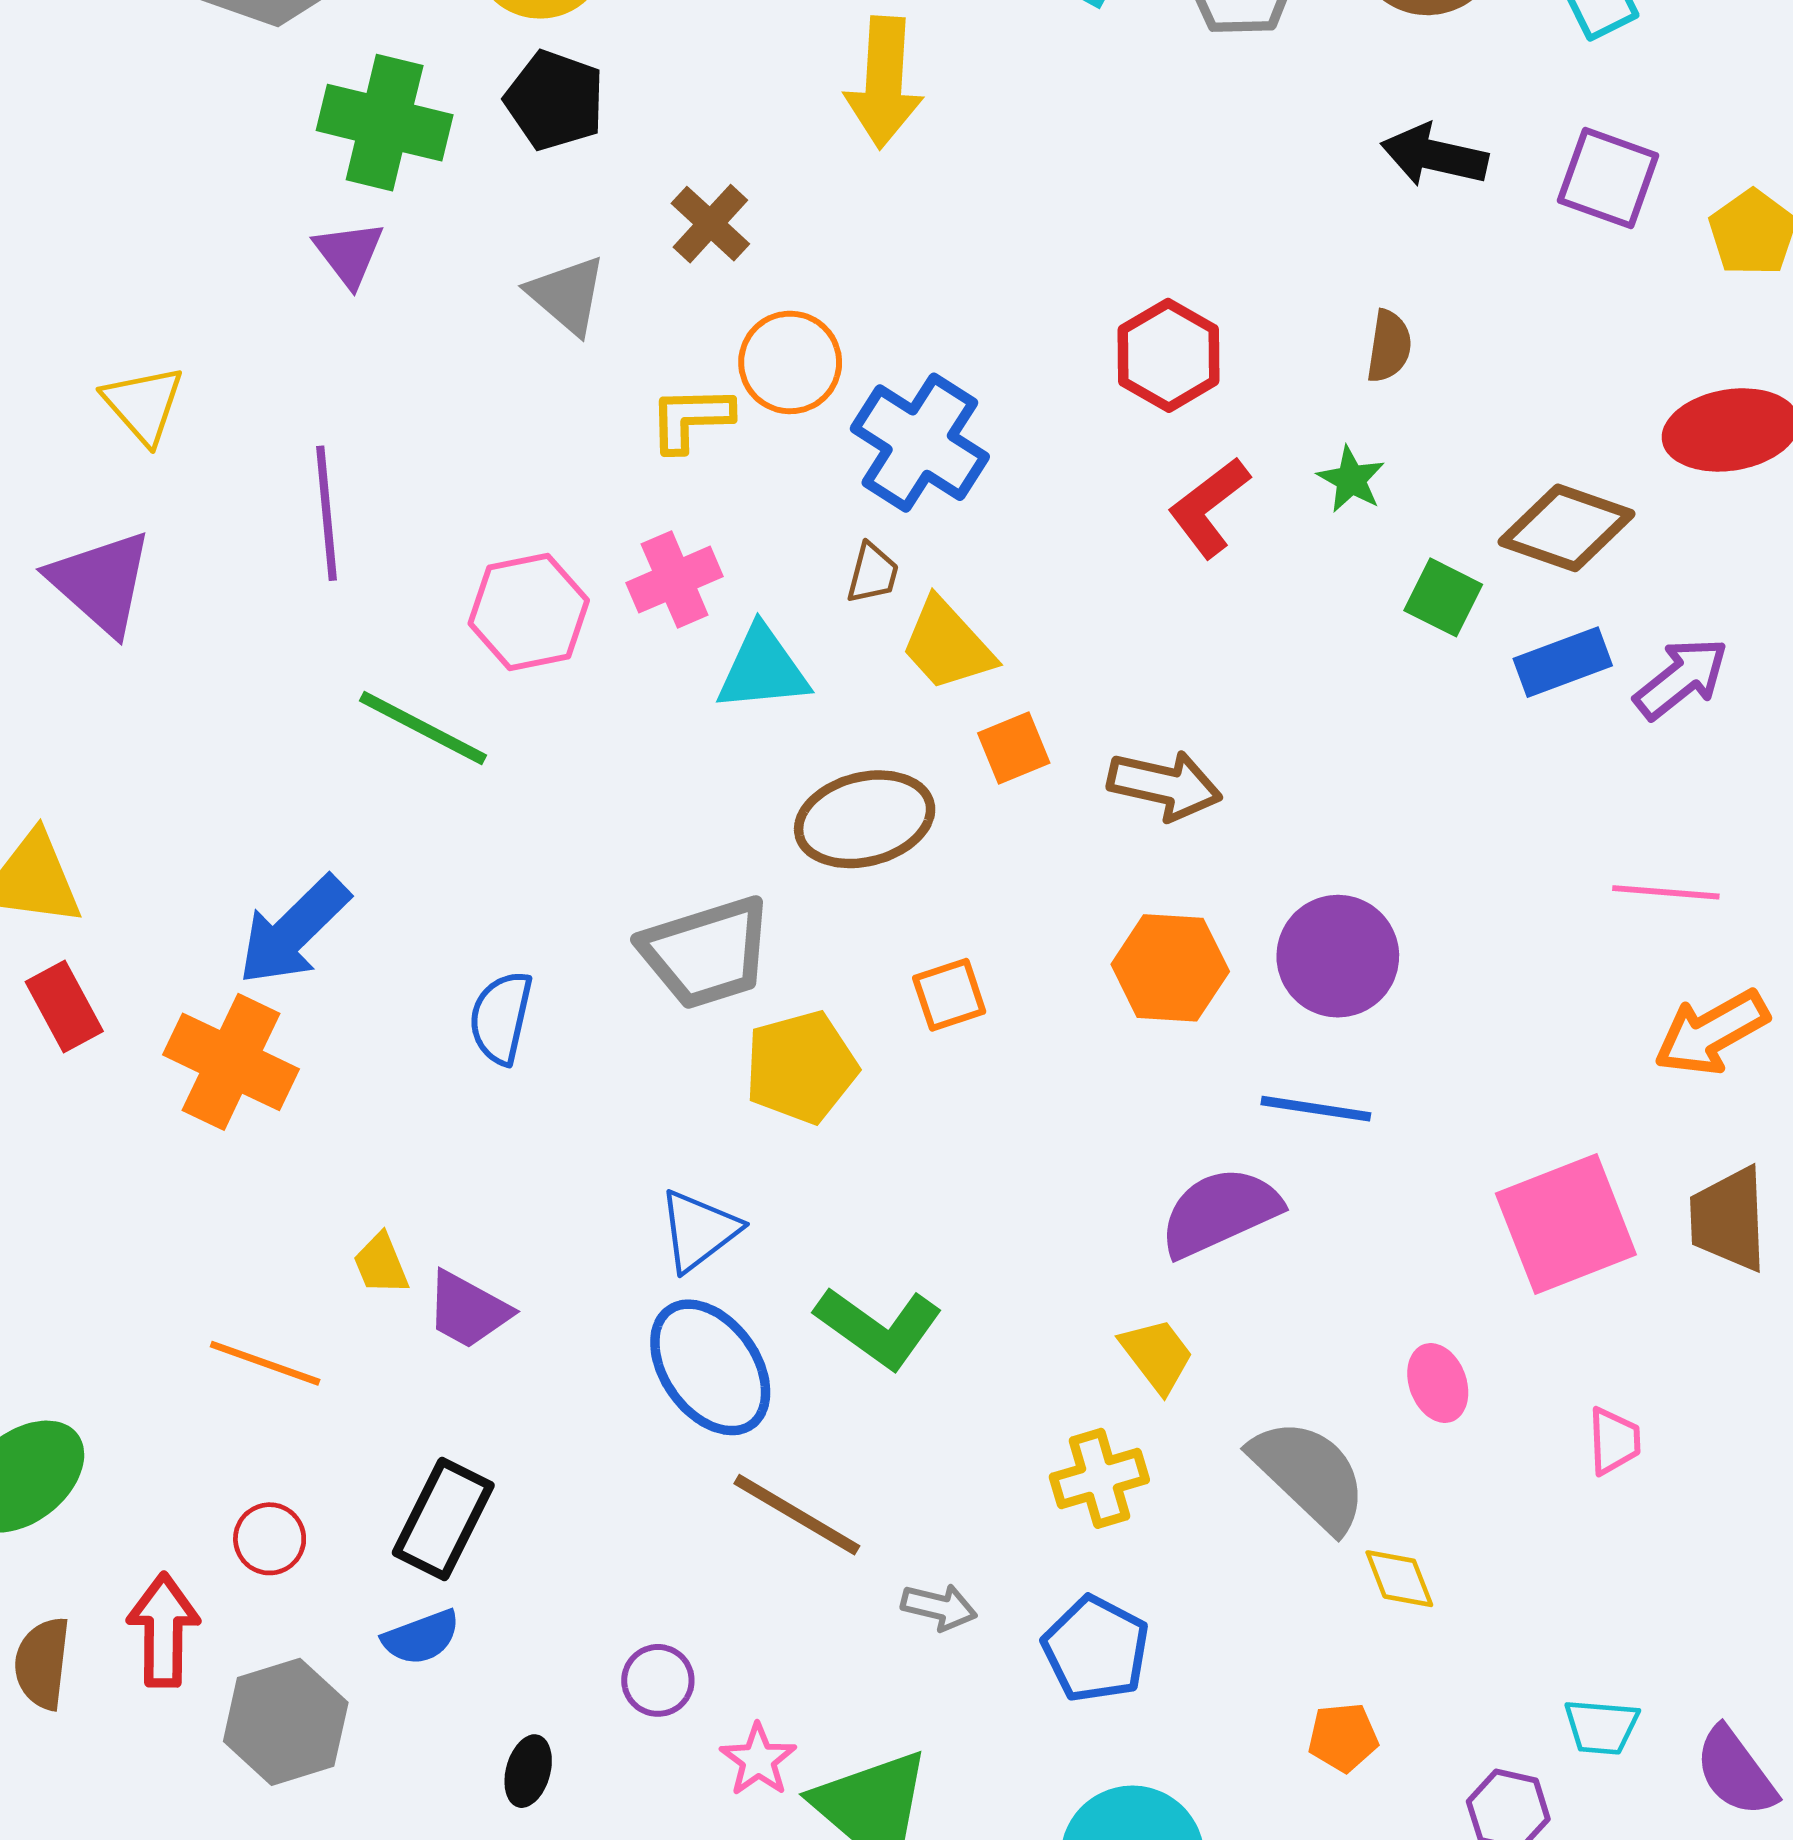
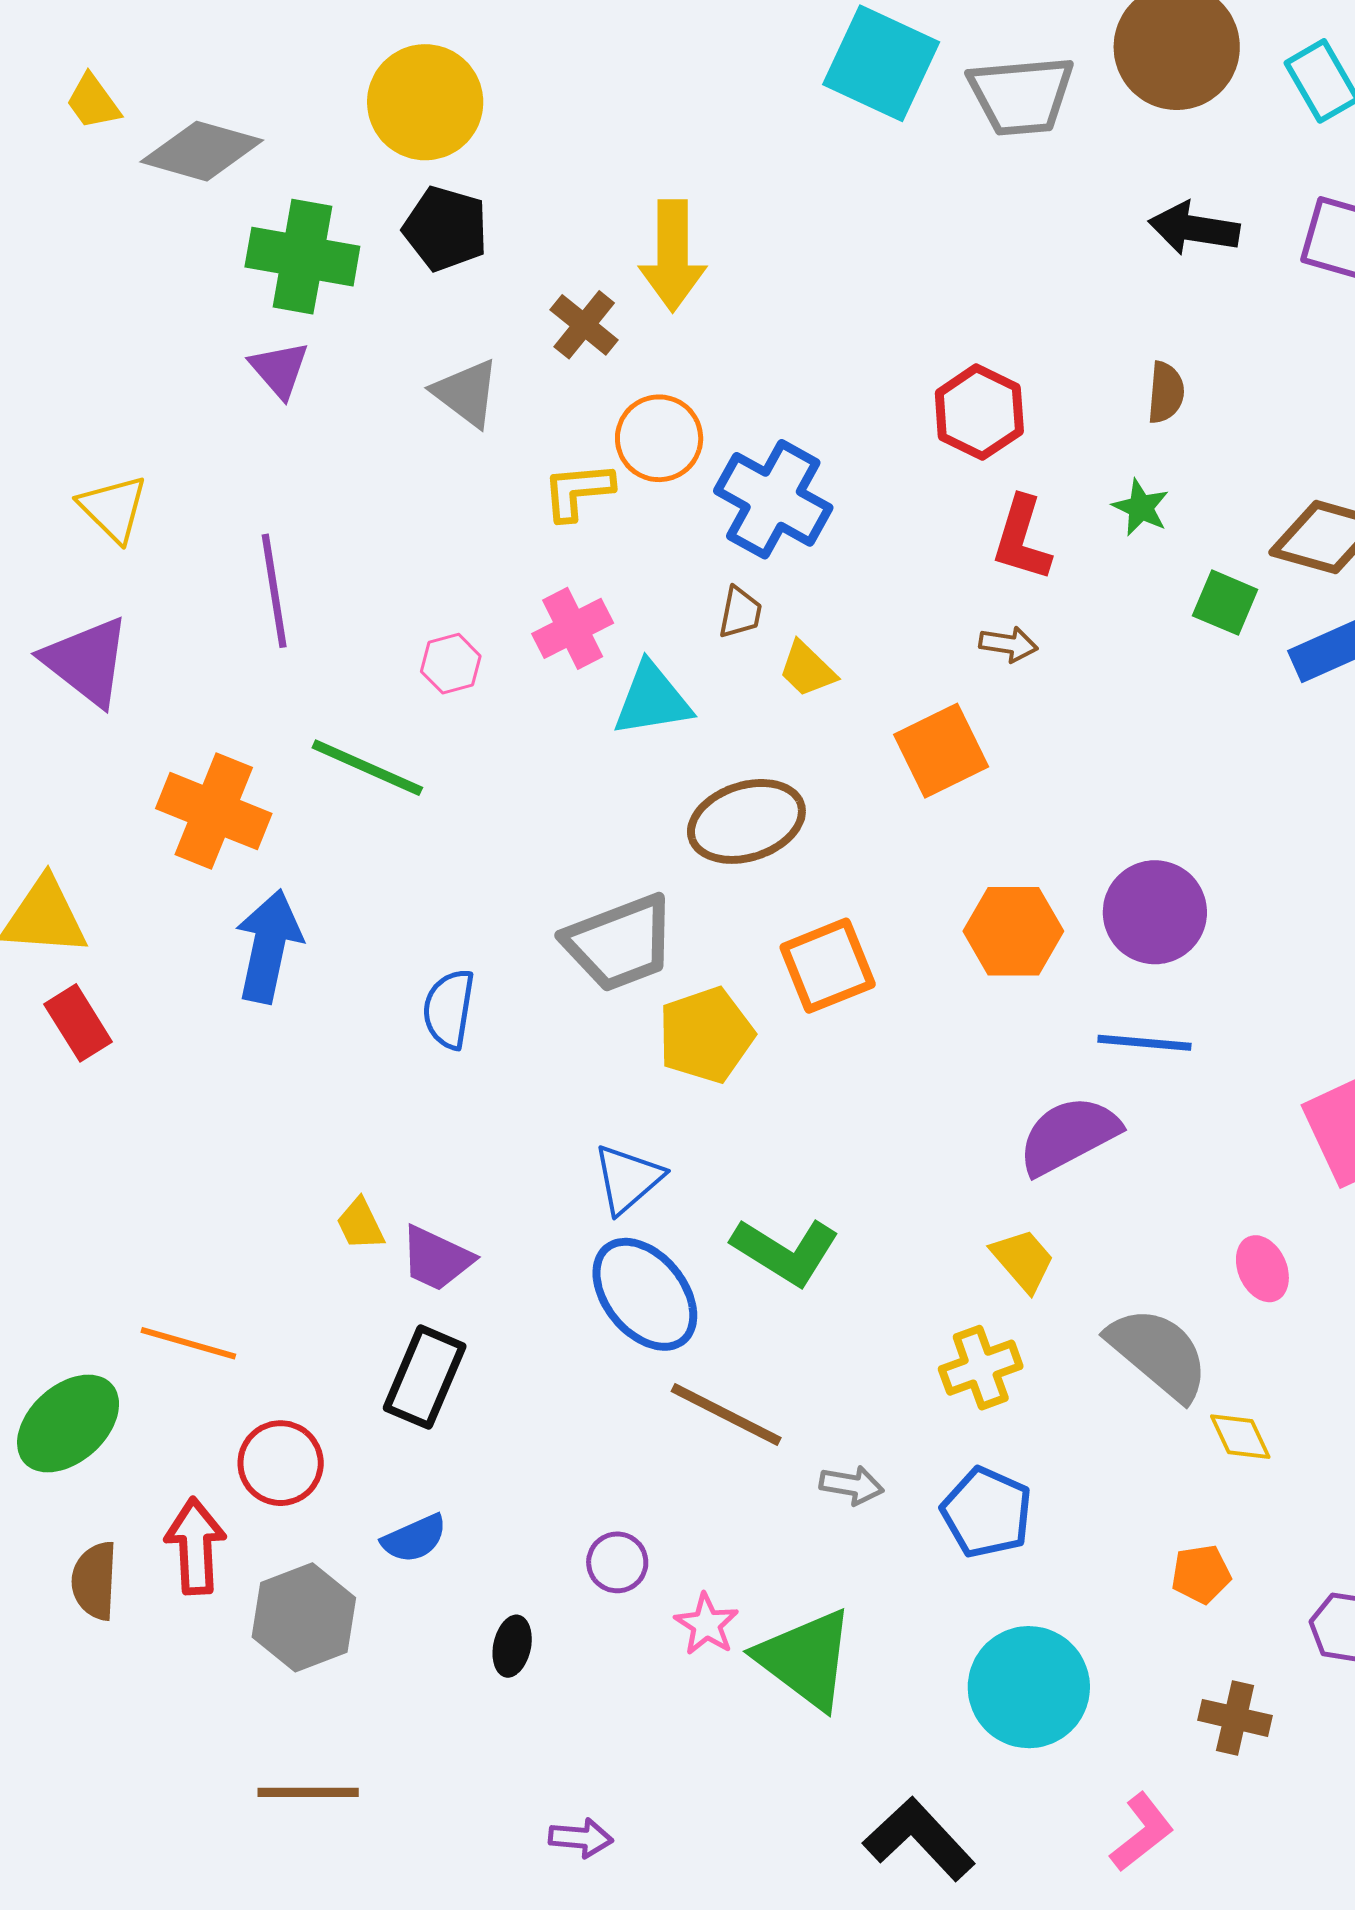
yellow arrow: (884, 82) -> (673, 256), moved
red L-shape: (1209, 507) -> (1022, 539), turned -32
pink hexagon: (529, 612) -> (451, 664), size x0.6
yellow trapezoid: (947, 645) -> (807, 669), size x0.7
orange square: (1014, 748) -> (941, 751), moved, size x1.5
brown arrow: (1165, 785) -> (1008, 644), moved, size x0.6
blue arrow: (294, 931) -> (269, 946), turned 150
orange square: (949, 995) -> (828, 966), size x1.5
orange cross: (231, 1062) -> (214, 811), moved
orange line: (265, 1363) -> (188, 1343), moved
black rectangle: (443, 1519) -> (425, 1377), moved
red circle: (270, 1539) -> (281, 1463), size x1.4

